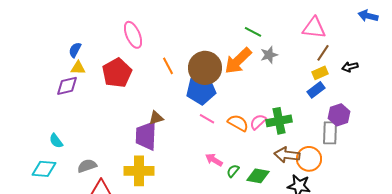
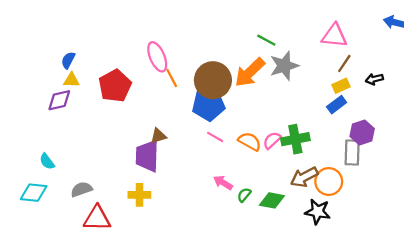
pink ellipse: (133, 35) -> (157, 57), moved
gray star: (269, 55) -> (284, 66), size x1.5
brown arrow: (287, 155) -> (304, 177), turned -35
yellow cross: (139, 171) -> (139, 195), size x0.7

